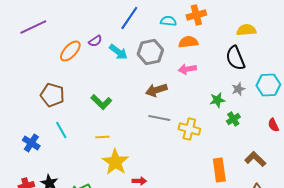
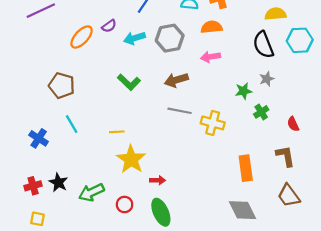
cyan arrow: (118, 52) -> (134, 38), turned 126
cyan hexagon: (268, 85) -> (300, 40), moved
green L-shape: (101, 102) -> (129, 82), moved
red semicircle: (273, 125) -> (293, 124), moved
brown L-shape: (255, 159) -> (285, 156), turned 35

